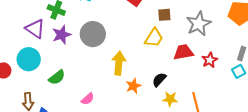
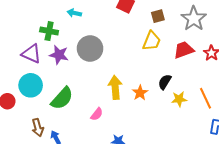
purple star: (62, 35) -> (59, 55), turned -30
yellow arrow: (119, 63) -> (115, 87), moved
green semicircle: (57, 77) -> (62, 98), size x1.4

